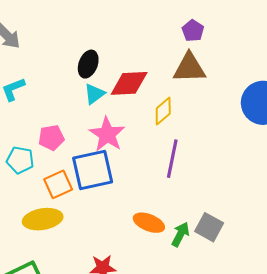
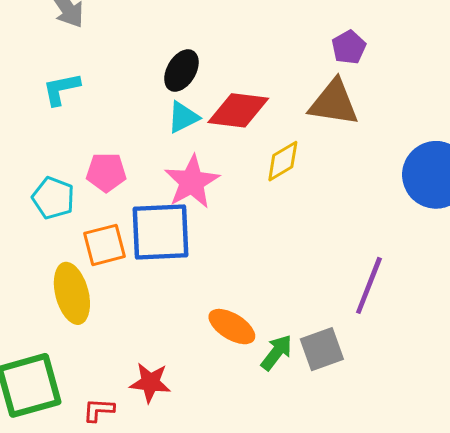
purple line: (172, 159) -> (369, 285), moved
yellow ellipse: (43, 219) -> (72, 293), turned 75
gray square: (209, 227) -> (322, 349), turned 32

